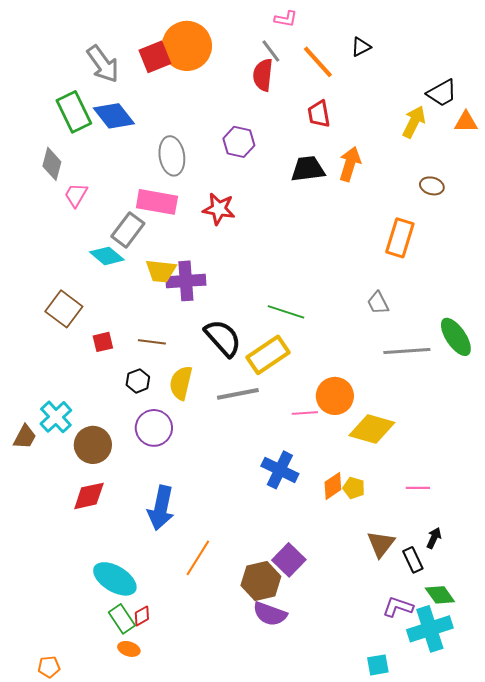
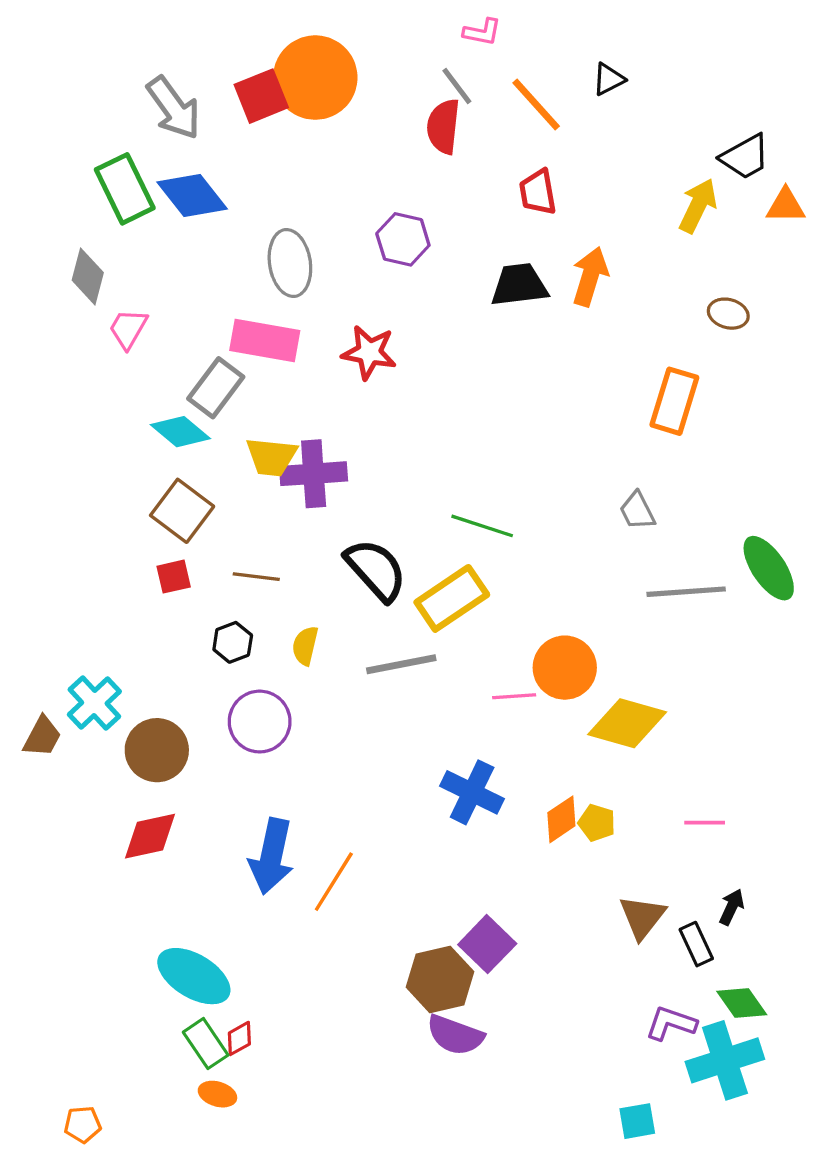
brown square: (64, 309) -> (182, 511), moved
yellow semicircle: (181, 383) -> (305, 646), size x0.7
orange line: (198, 558) -> (334, 882), moved

